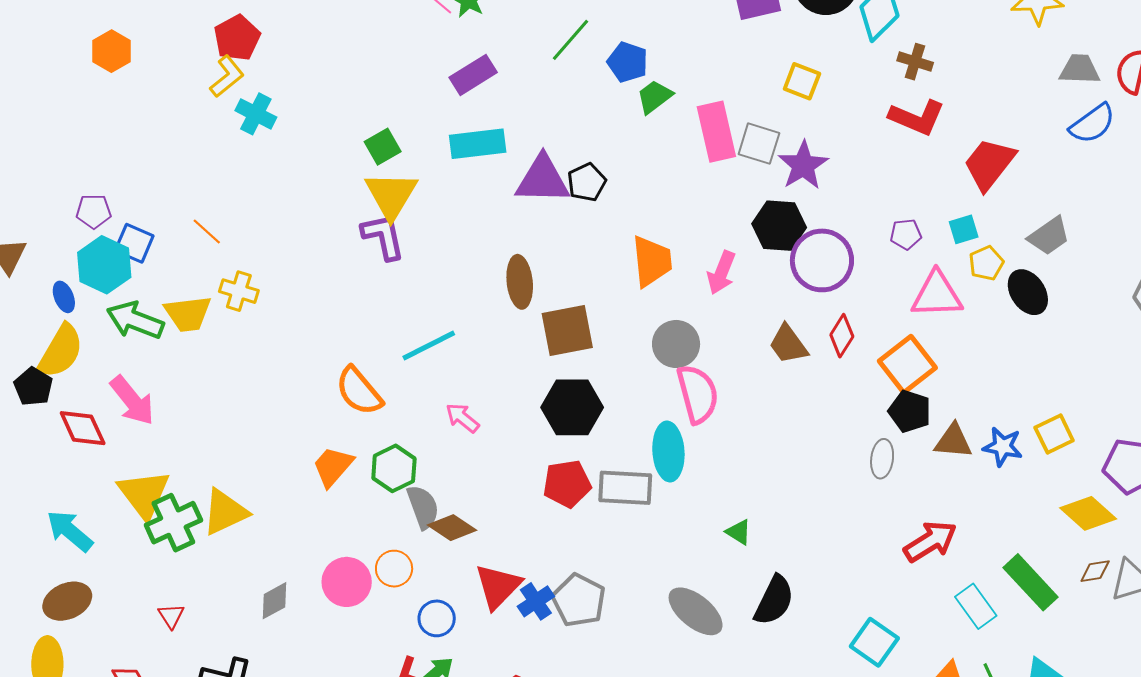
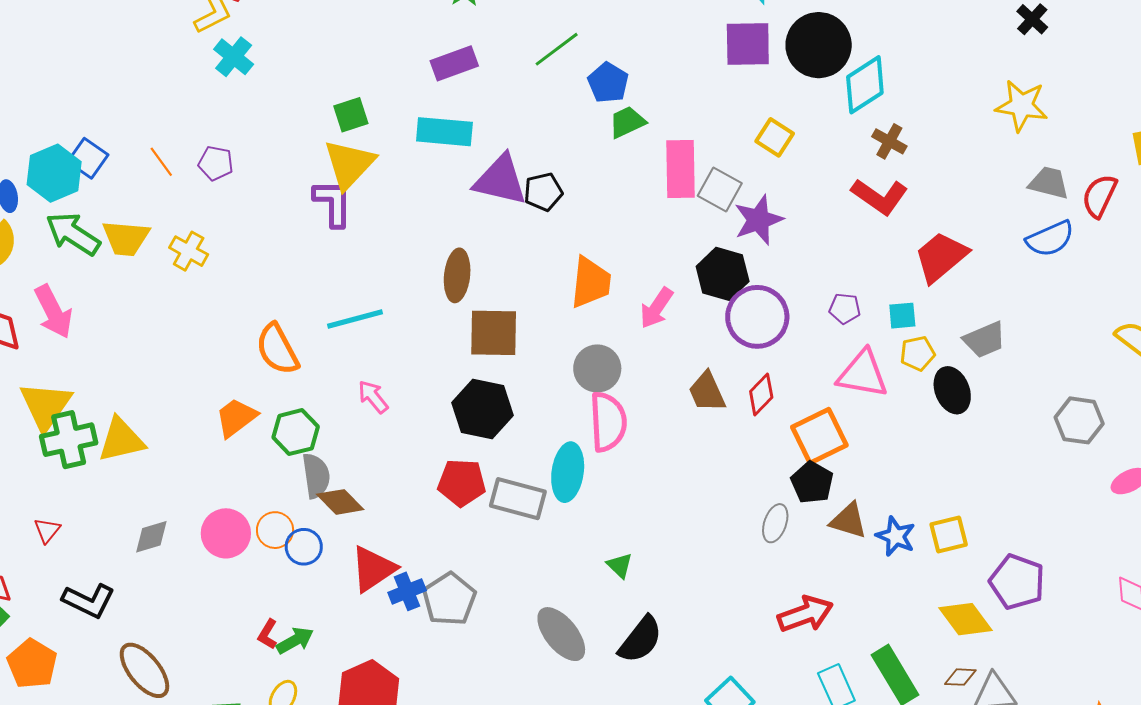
purple pentagon: (94, 211) -> (216, 163), moved
yellow cross: (239, 291) -> (189, 251), moved
blue circle: (437, 618) -> (304, 547), moved

